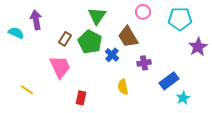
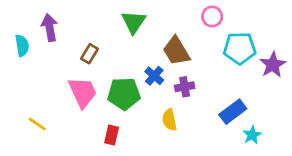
pink circle: (143, 12) -> (212, 17), moved
cyan pentagon: (180, 19) -> (240, 48), moved
cyan semicircle: (16, 33) -> (22, 45), turned 56
green pentagon: (90, 42) -> (124, 94), moved, turned -30
purple cross: (144, 63) -> (185, 87), moved

